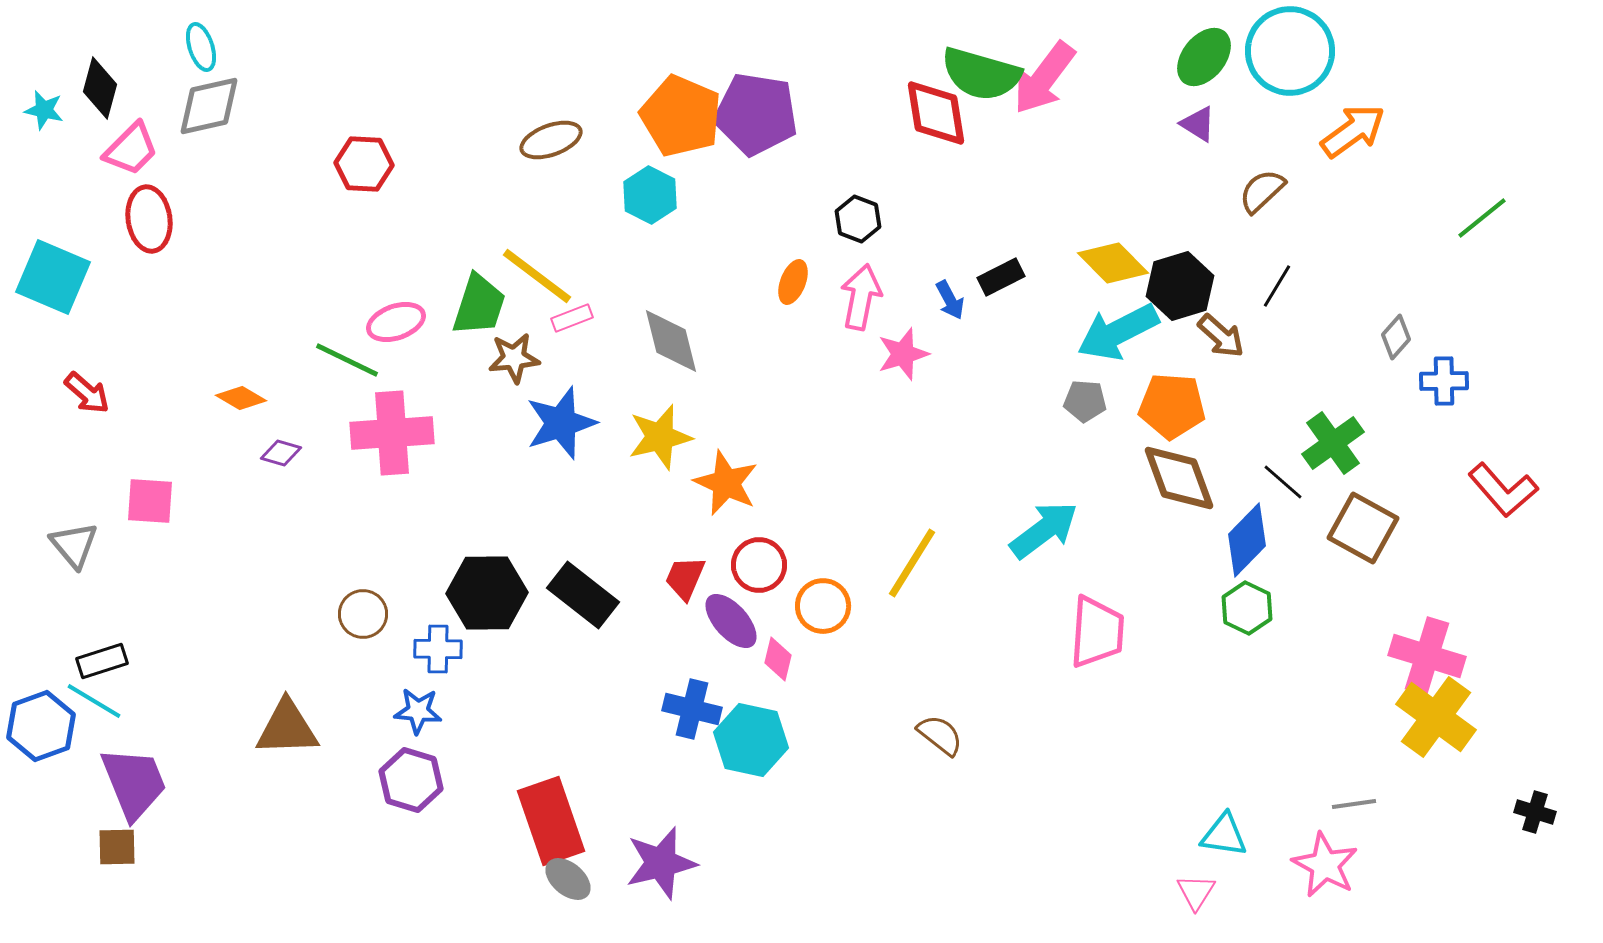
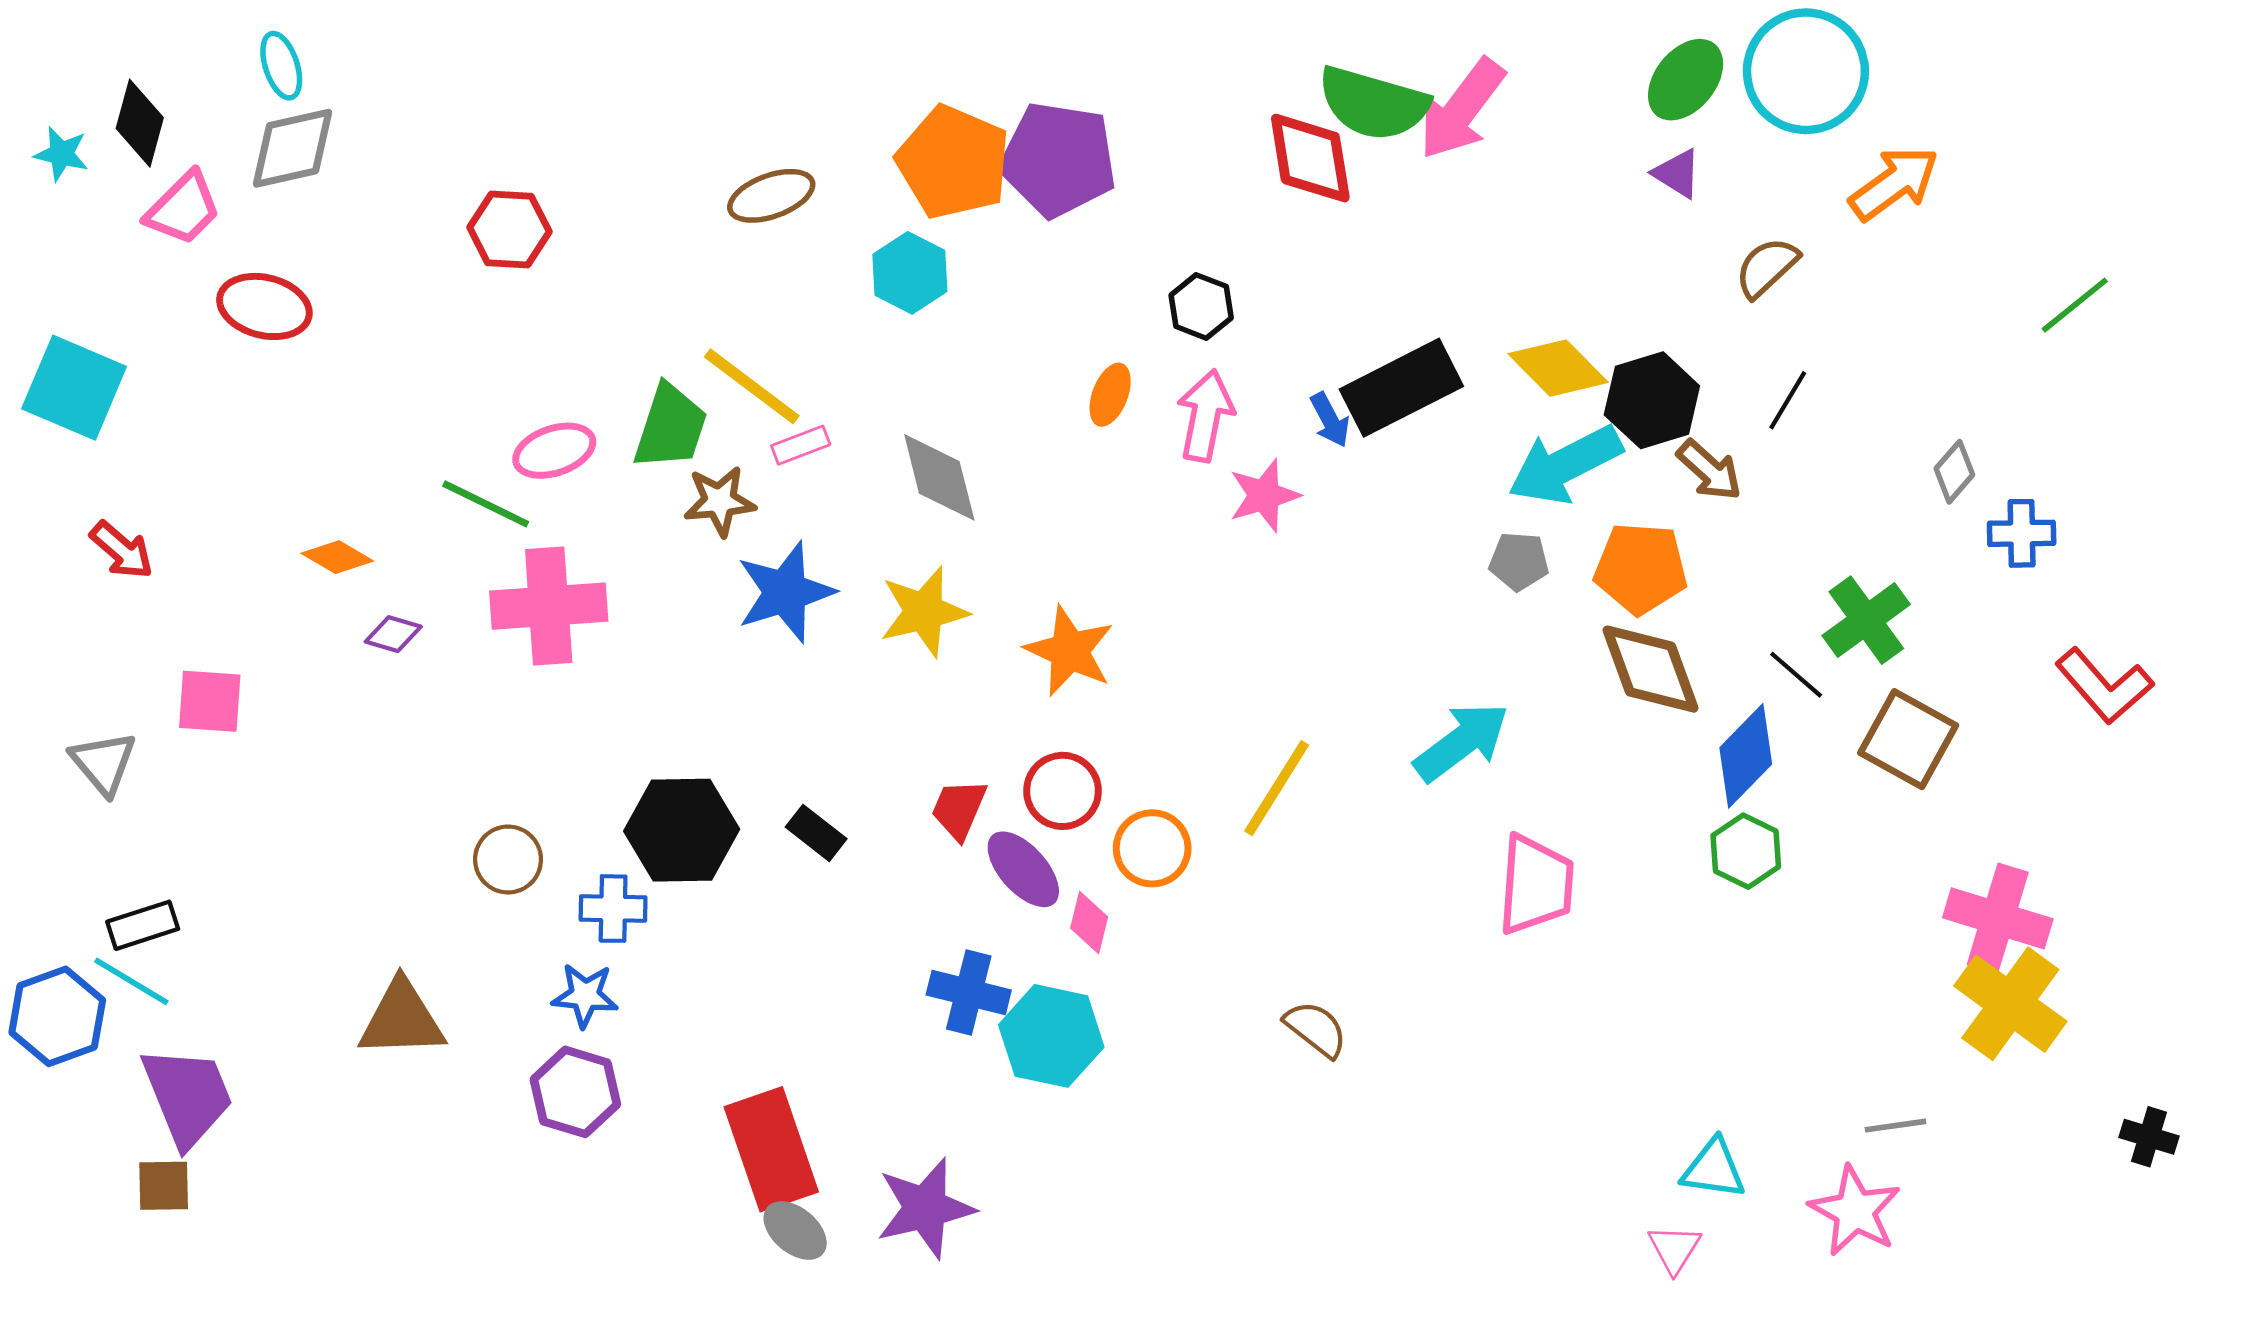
red ellipse: (149, 219) -> (264, 306), moved, turned -68
black rectangle: (1001, 277) -> (1401, 388), size x1.8
orange star: (726, 483) -> (1069, 651), moved
black rectangle: (583, 595) -> (816, 833), size x0.6

